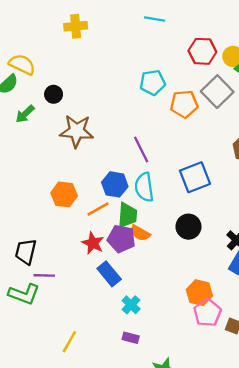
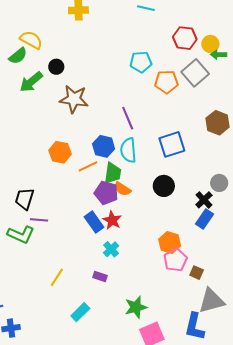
green arrow: (25, 114) -> (31, 82), size x1.4
red star: (93, 243) -> (112, 220), moved
purple rectangle: (131, 338) -> (100, 277), moved

